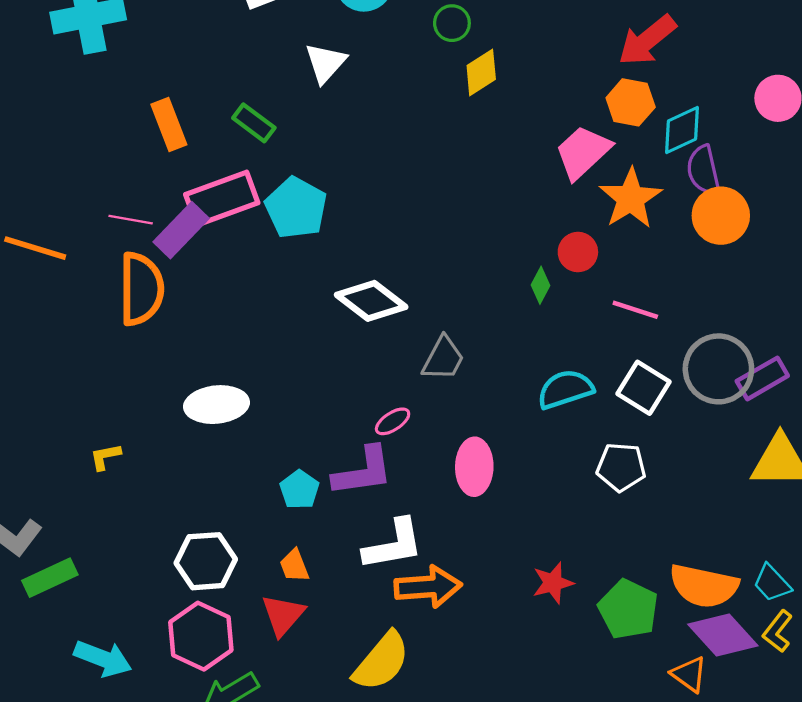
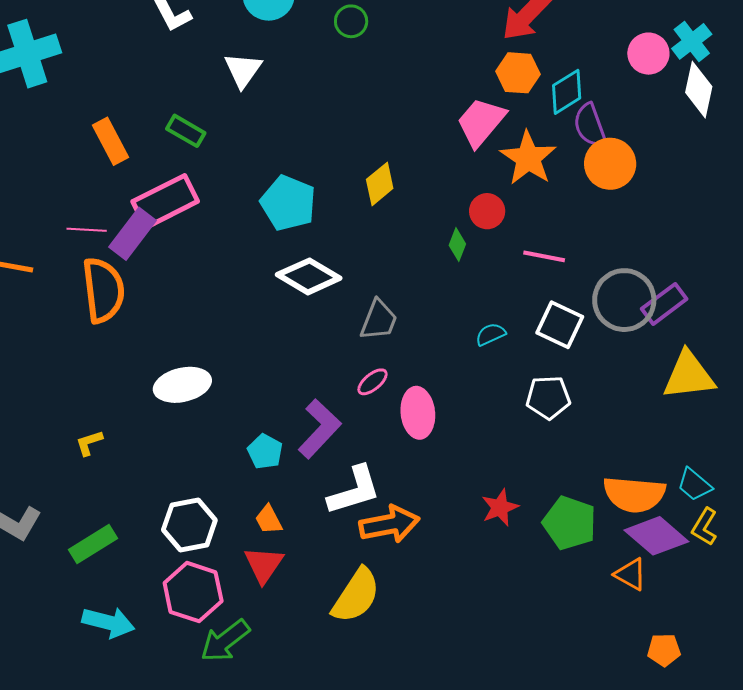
yellow diamond: (481, 72) -> (380, 184), moved
cyan pentagon: (296, 208) -> (288, 203), moved
cyan semicircle: (565, 389) -> (491, 334), size x0.6
pink ellipse: (393, 421) -> (372, 382), moved
purple L-shape: (363, 471) -> (320, 429), turned -32
green rectangle: (50, 578) -> (93, 544), moved

